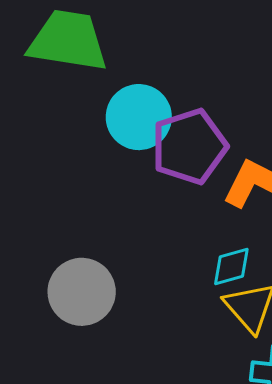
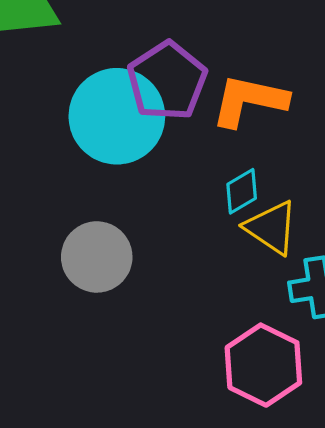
cyan circle: (139, 117) -> (117, 116), moved, size x1.4

